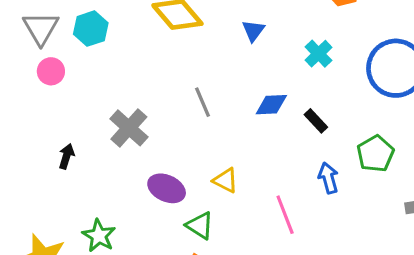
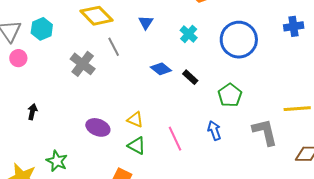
gray line: (202, 102) -> (114, 47), moved
blue diamond: (271, 105) -> (161, 69), turned 45
gray cross: (129, 128) -> (83, 64), moved
blue arrow: (328, 178) -> (214, 130), moved
green triangle: (200, 226) -> (137, 146), moved

